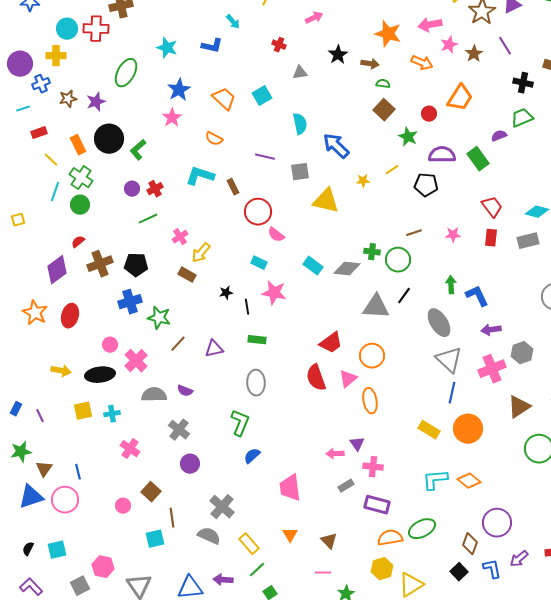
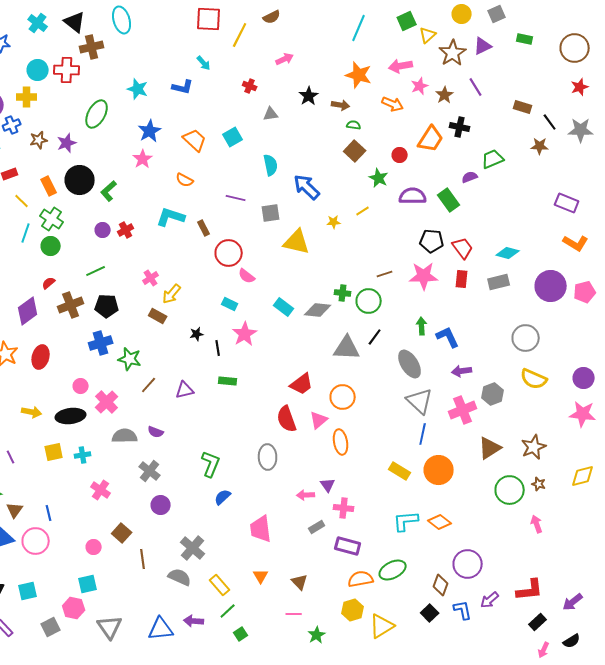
black cross: (523, 83) -> (460, 127), moved
black pentagon: (426, 185) -> (432, 241), moved
green line: (148, 219) -> (96, 271), moved
pink star: (453, 235) -> (424, 276), size x1.8
pink star: (274, 293) -> (245, 334), turned 30
gray ellipse: (256, 383) -> (268, 457), moved
cyan square: (155, 539) -> (88, 584), moved

